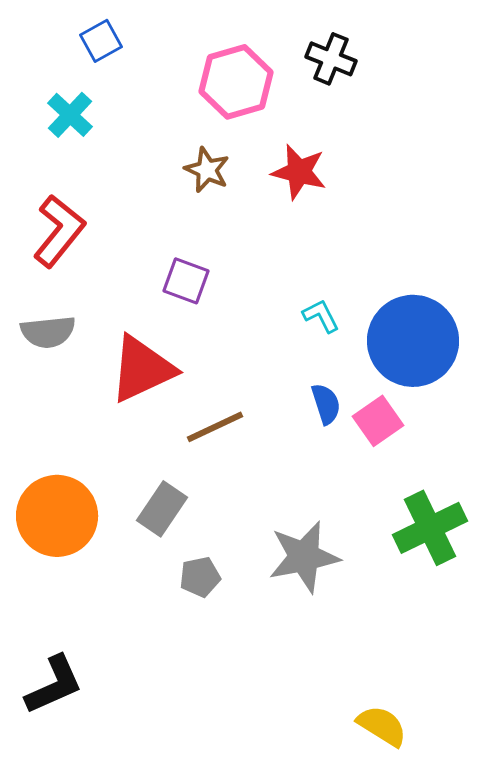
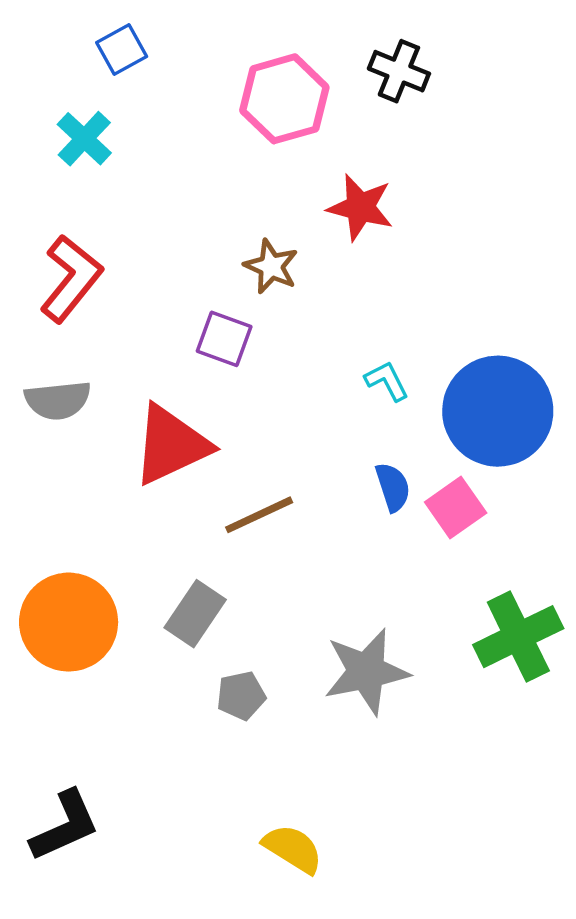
brown star: (207, 170) -> (271, 266), moved
yellow semicircle: (382, 726) -> (293, 849), moved

